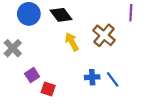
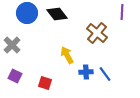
yellow arrow: (72, 42) -> (67, 55), moved
purple square: (32, 75) -> (15, 76), moved, turned -32

